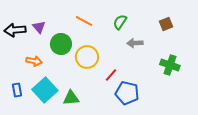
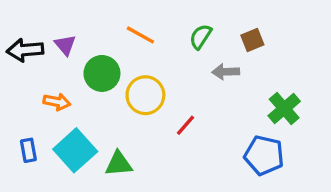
brown square: (166, 24) -> (252, 40), moved
green cross: (170, 65) -> (284, 109), turned 30
blue pentagon: (127, 93) -> (264, 155), moved

